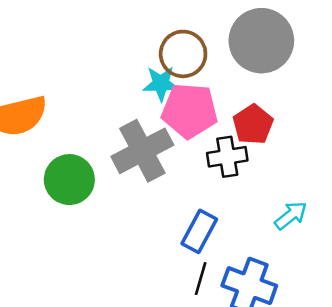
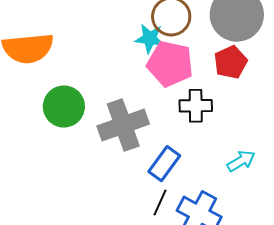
red pentagon: (253, 124) -> (231, 62), moved
gray cross: (142, 151) -> (123, 125), moved

